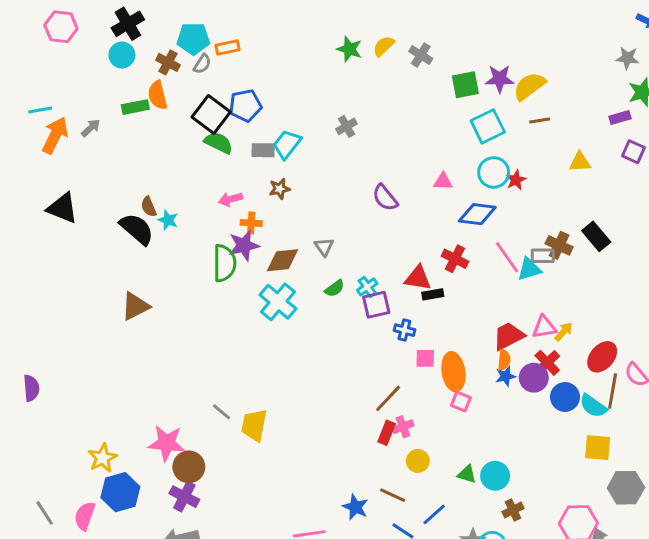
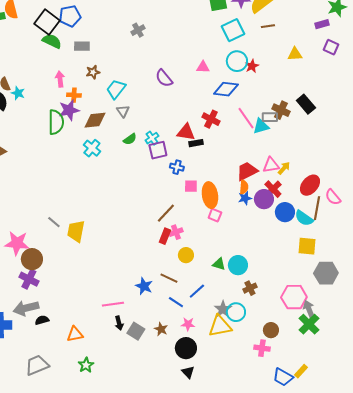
cyan trapezoid: (287, 144) -> (116, 89), moved
pink arrow: (230, 199) -> (60, 79), turned 98
cyan cross: (278, 302) -> (92, 148), size x0.7

